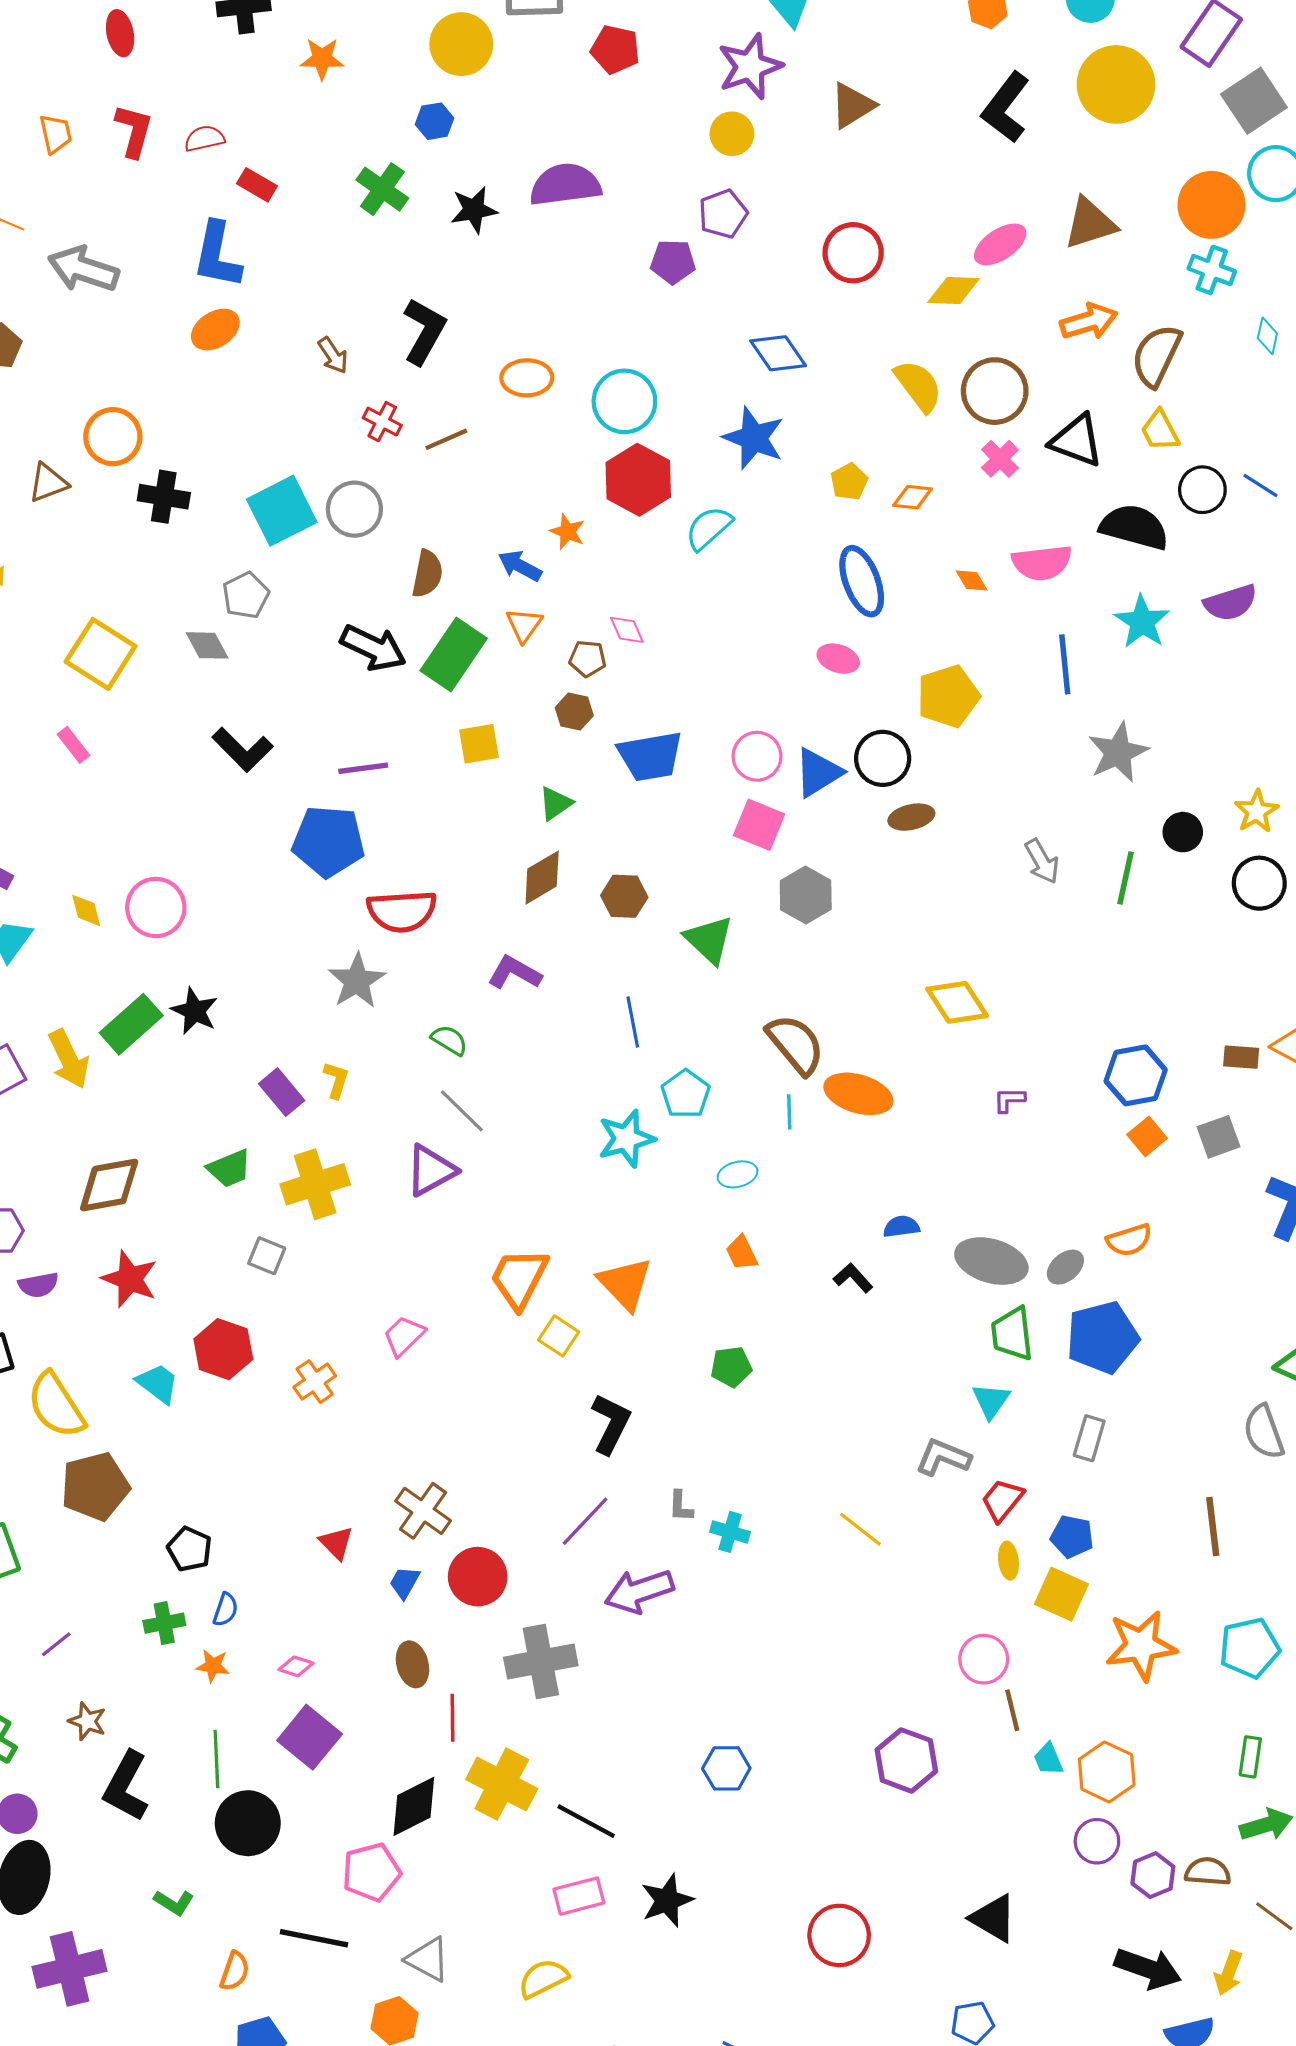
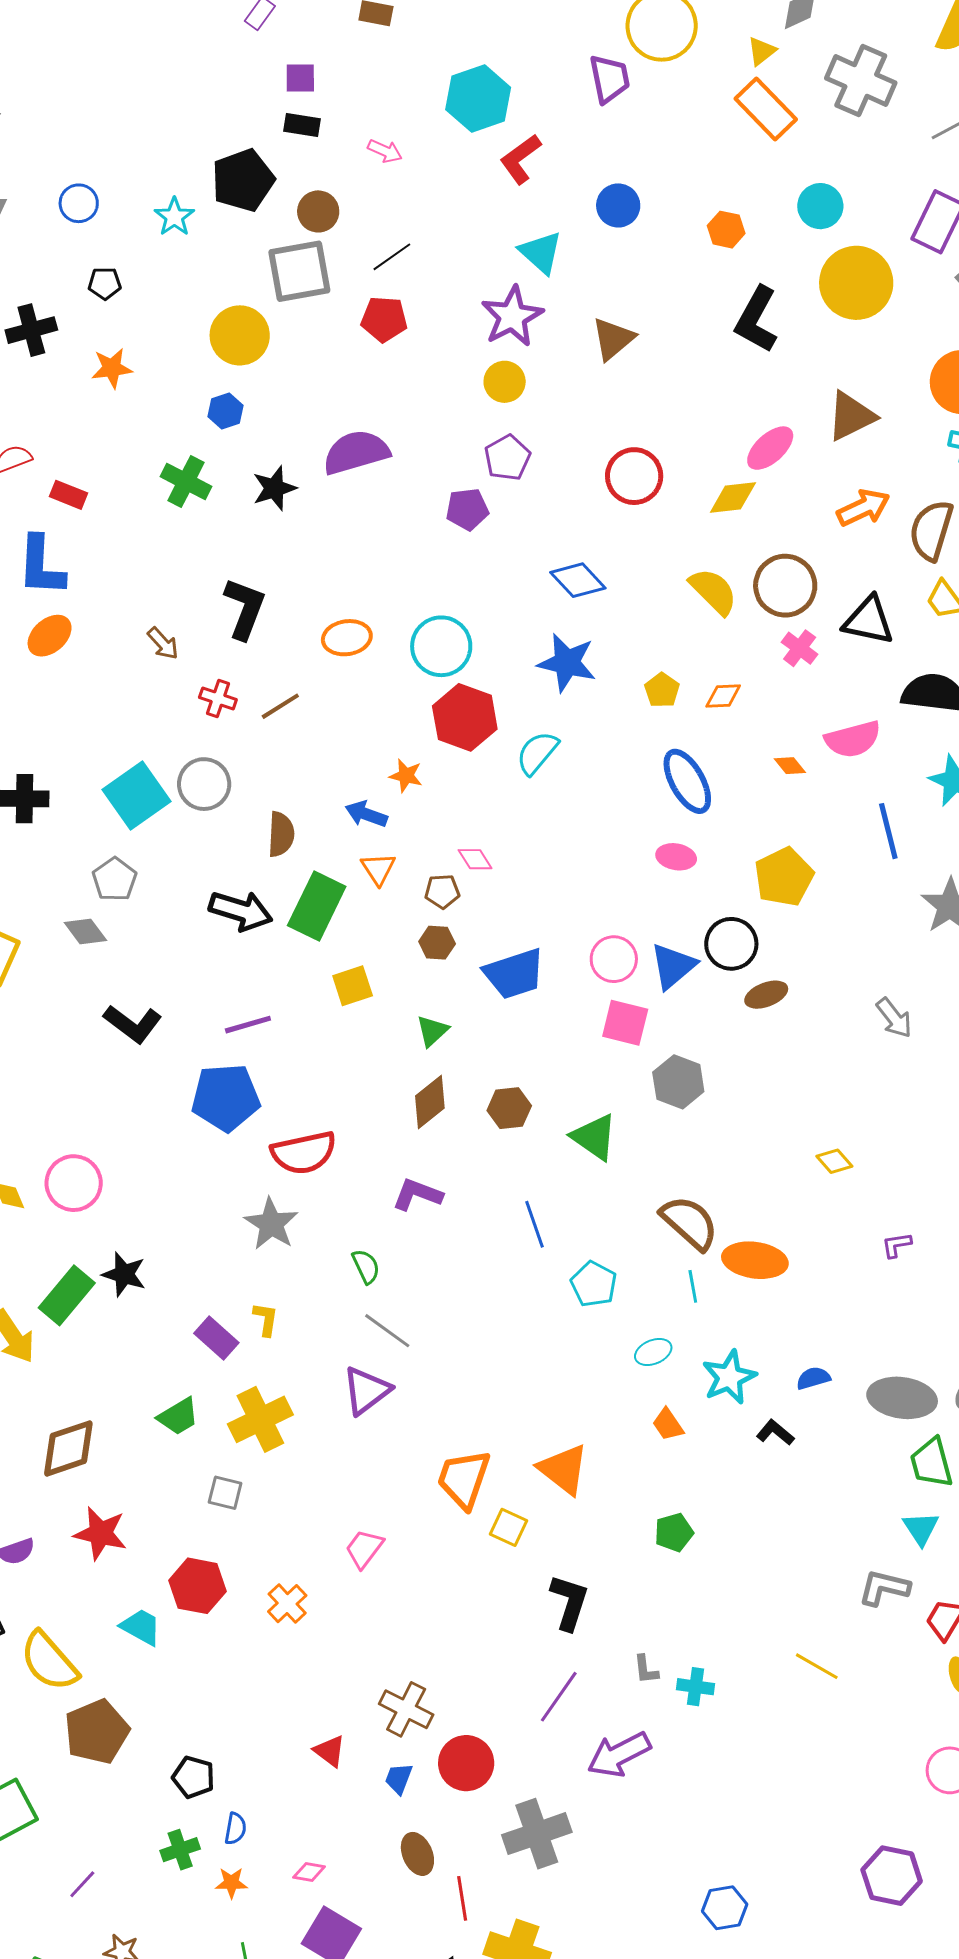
yellow diamond: (957, 1002) -> (834, 1161), size x0.6
green semicircle: (449, 1040) -> (366, 1266), turned 42
cyan star: (626, 1139) -> (729, 1377), moved

